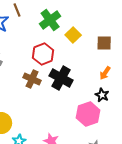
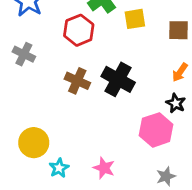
yellow square: (73, 35) -> (135, 19), turned 35
red hexagon: (43, 54) -> (79, 30), moved

